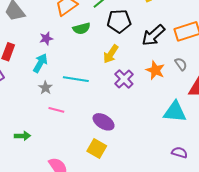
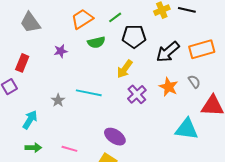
cyan arrow: (40, 63) -> (30, 120), moved
pink line: (56, 110) -> (69, 149), moved

